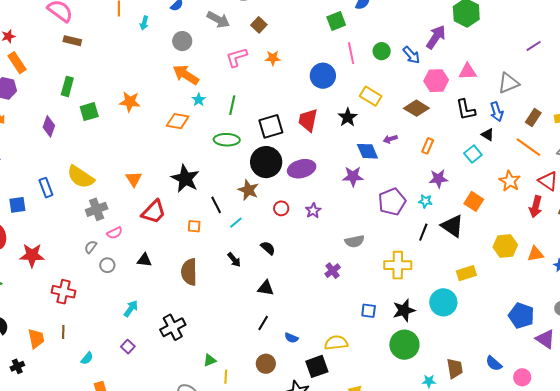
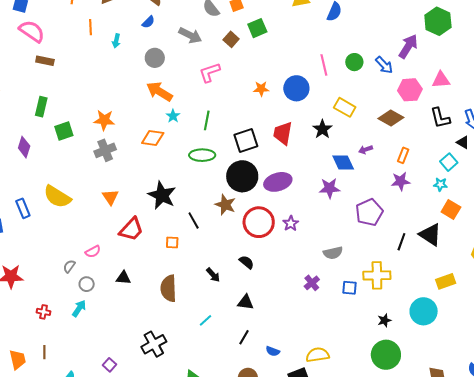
green square: (336, 21) -> (257, 28), moved
orange star: (273, 58) -> (261, 89), moved
purple star: (438, 179) -> (401, 181), moved
cyan star: (425, 201) -> (440, 184), moved
red circle: (281, 208) -> (259, 222), size x2.0
gray cross: (97, 209) -> (105, 150), moved
cyan line: (236, 223) -> (205, 320), moved
red cross: (63, 292) -> (44, 312), size x0.6
cyan arrow: (131, 309) -> (79, 308), moved
black star: (404, 310) -> (384, 320), size x0.6
blue square: (369, 311) -> (350, 288), moved

